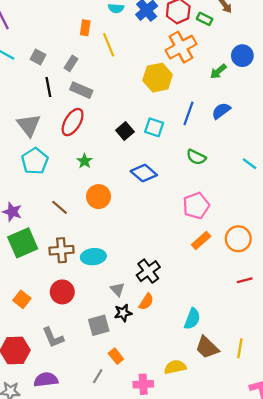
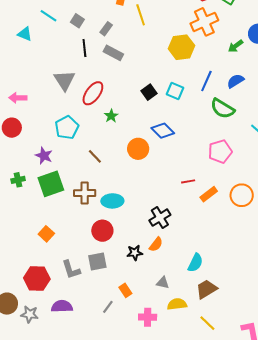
red ellipse: (73, 122) -> (93, 93), moved
green semicircle: (196, 157) -> (223, 109), moved, size x1.4
cyan pentagon: (35, 161) -> (67, 127), moved
orange circle: (99, 197) -> (138, 149), moved
pink pentagon: (196, 206) -> (220, 152), moved
brown line: (60, 207) -> (95, 156), moved
red line: (245, 280) -> (188, 181), moved
gray triangle: (117, 289) -> (163, 283), moved, turned -40
red circle: (62, 292) -> (102, 231), moved
gray square: (99, 325) -> (97, 262), moved
brown trapezoid: (207, 347) -> (207, 289), turned 100
yellow line: (240, 348) -> (207, 323), moved, turned -60

